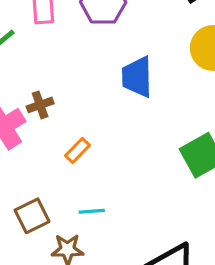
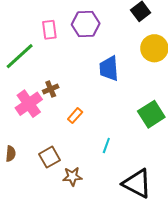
cyan line: (92, 211) -> (106, 146), moved, turned -63

